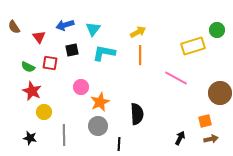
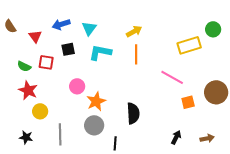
orange square: (205, 121) -> (188, 102), moved

